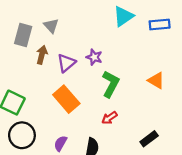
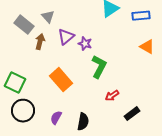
gray rectangle: (23, 35) -> (24, 25), turned -66
purple triangle: (66, 63) -> (66, 37), moved
orange triangle: (156, 80) -> (147, 47), moved
red arrow: (109, 118) -> (112, 96), moved

